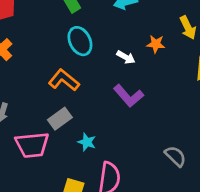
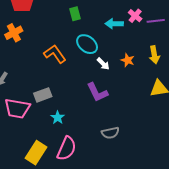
cyan ellipse: (80, 41) -> (87, 44), moved, turned -40
orange L-shape: (64, 80) -> (55, 54), moved
gray semicircle: (175, 156) -> (110, 133), moved, turned 108

